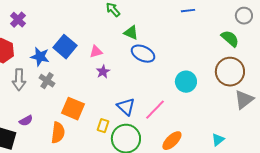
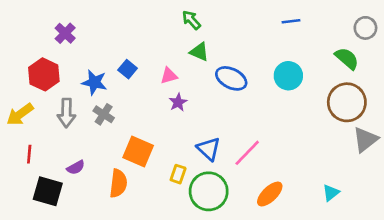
green triangle: (131, 33) -> (199, 52), moved
blue square: (65, 47) -> (128, 69), size x0.6
cyan circle: (186, 82) -> (288, 76), moved

